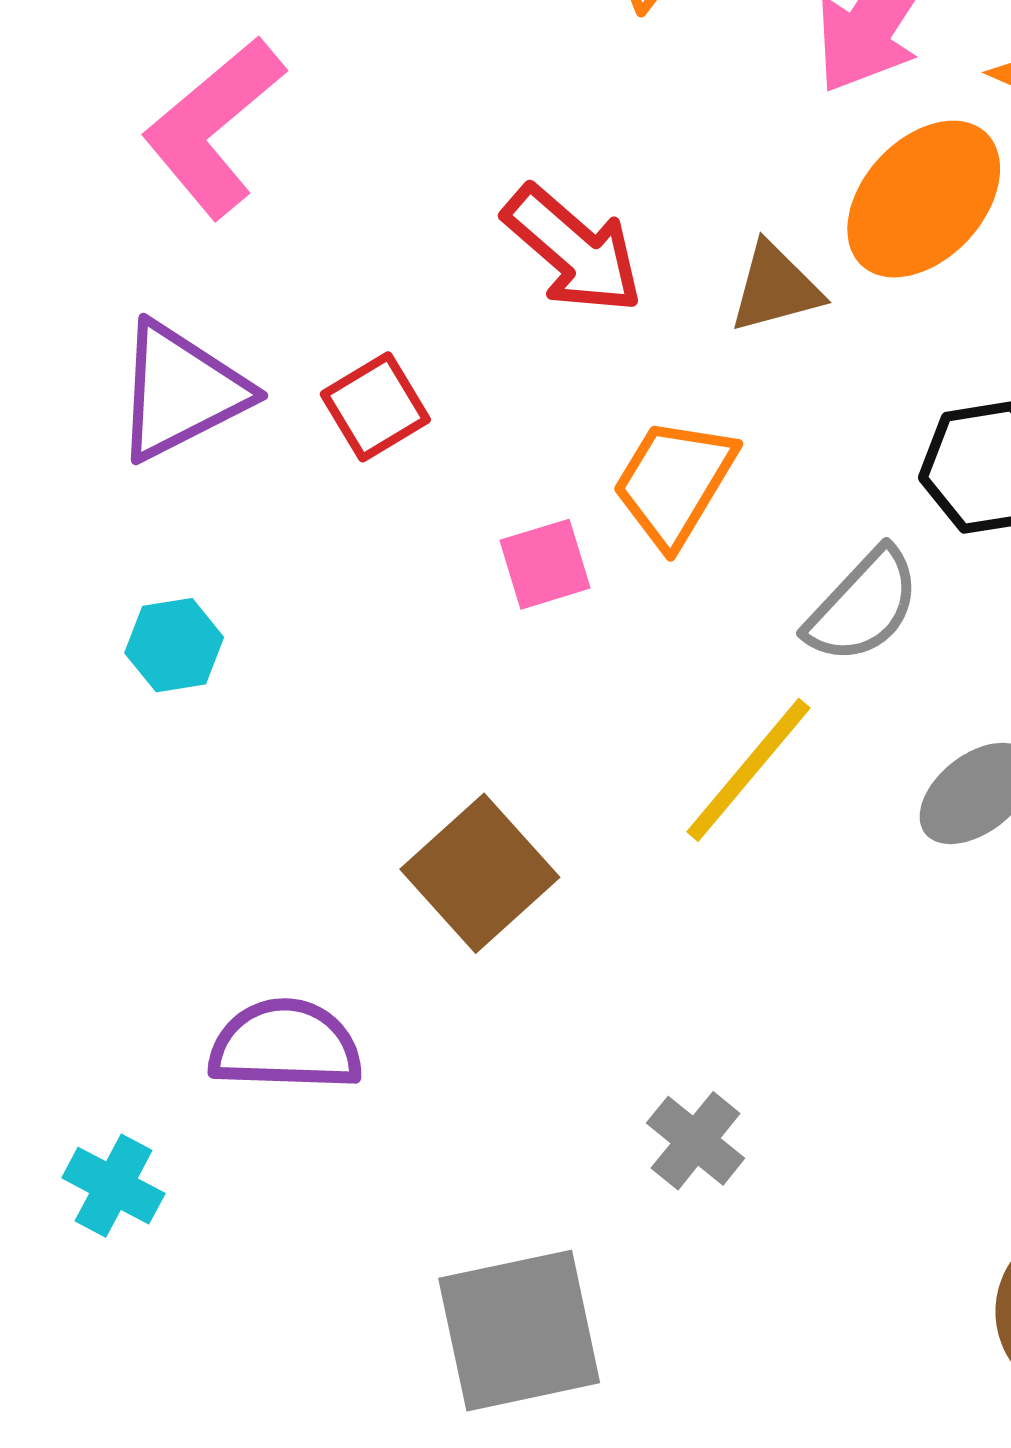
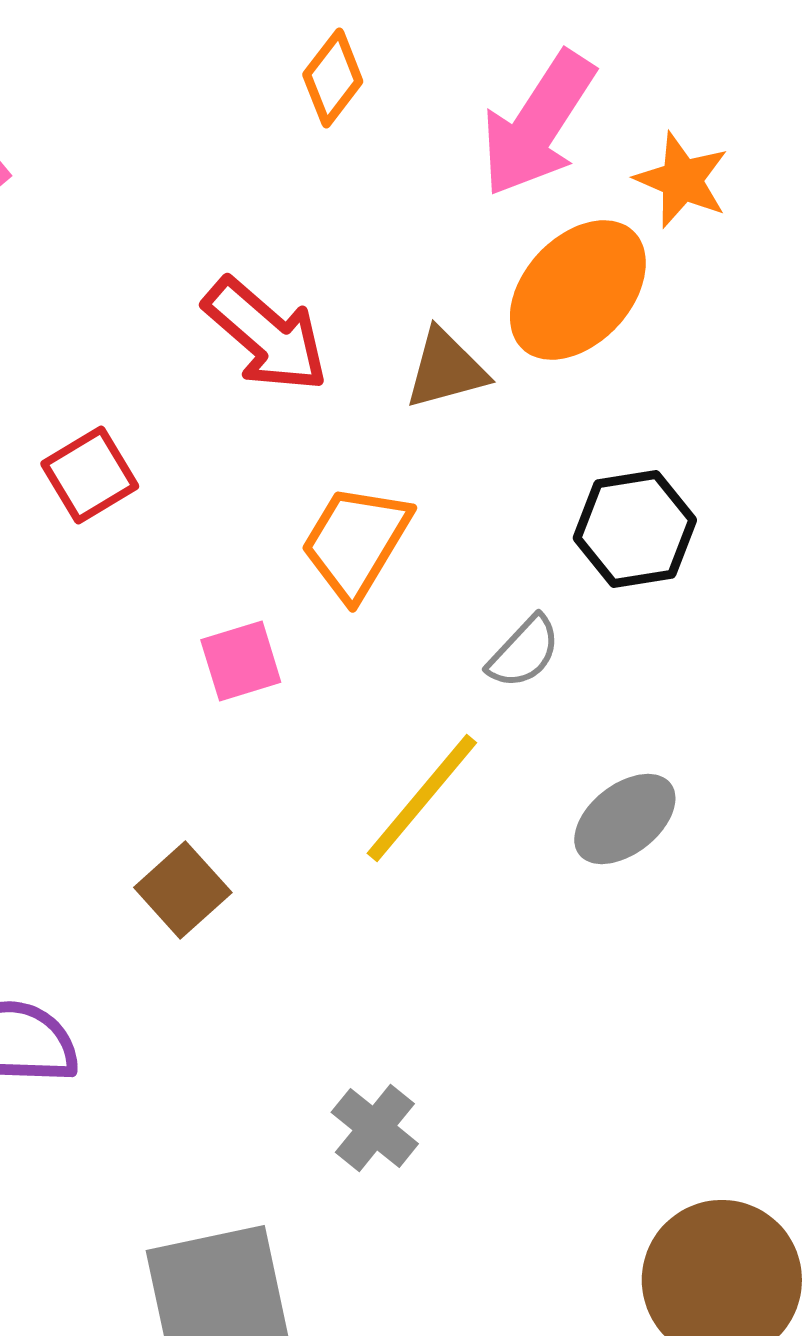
pink square: (545, 564) -> (241, 661), moved
gray semicircle: (863, 606) -> (524, 652), size x0.7
brown square: (480, 873) -> (183, 890), size x0.7

